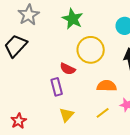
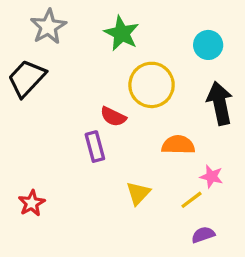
yellow line: (103, 113) -> (191, 200), moved
yellow triangle: (67, 115) -> (138, 193), moved

